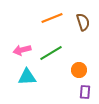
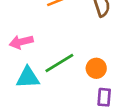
green line: (51, 53) -> (59, 63), moved

